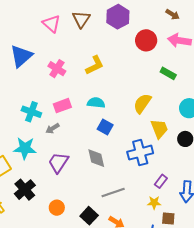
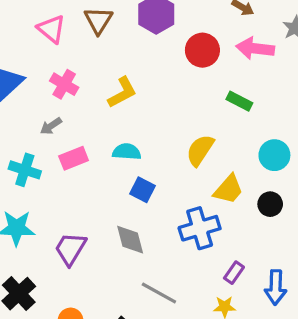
pink cross: (57, 69) -> (64, 84), moved
gray arrow: (53, 128) -> (51, 126), moved
yellow trapezoid: (159, 129) -> (228, 189), turned 65
gray line: (113, 192) -> (159, 293), turned 50

